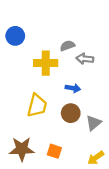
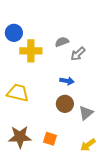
gray arrow: (85, 59) -> (78, 54), turned -49
yellow cross: (46, 63) -> (31, 51), moved
yellow trapezoid: (37, 106) -> (18, 93), moved, turned -90

